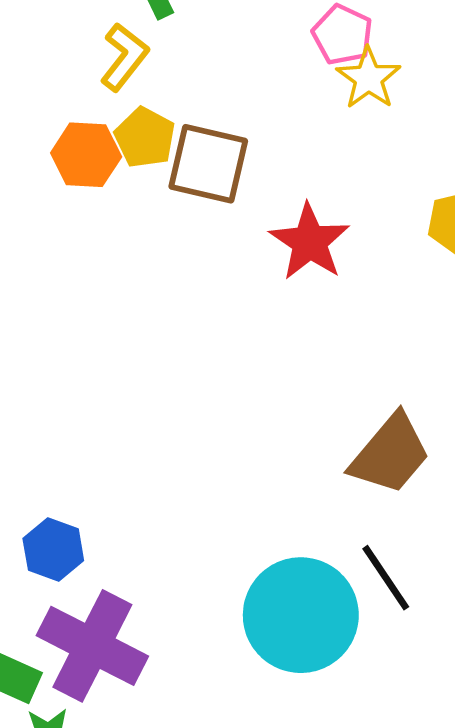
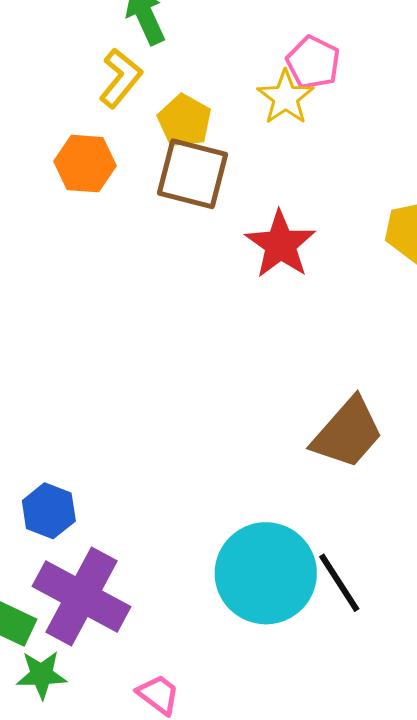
yellow star: (368, 78) -> (285, 97), moved
yellow pentagon: (145, 138) -> (184, 121), moved
black line: (386, 578) -> (339, 583), moved

